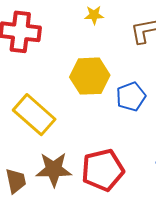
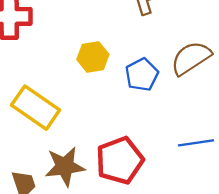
yellow hexagon: (90, 76) -> (93, 57), size x0.7

